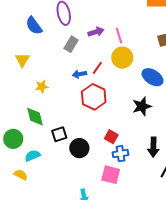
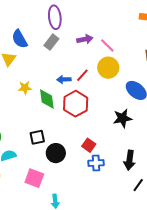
blue semicircle: (34, 26) -> (20, 39), moved
pink line: (119, 36) -> (107, 45), turned -35
gray rectangle: (71, 44) -> (51, 42), moved
green diamond: (35, 117) -> (47, 99), moved
pink square: (111, 175) -> (34, 178), moved

